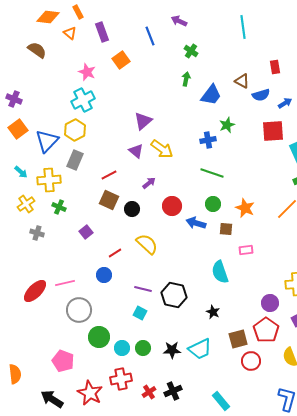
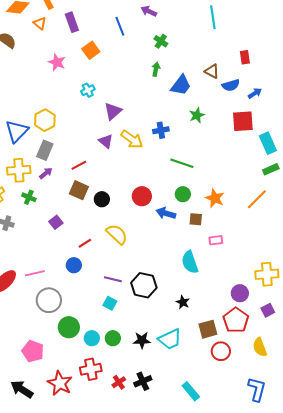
cyan cross: (83, 100) -> (88, 90), moved, size x0.6
blue cross: (208, 140) -> (161, 130), moved
purple arrow: (149, 183) -> (46, 173), moved

